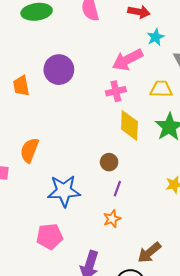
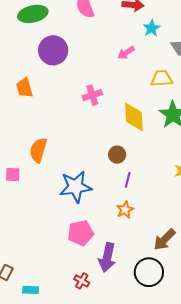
pink arrow: (128, 60) -> (126, 53), size x0.6
purple circle: (59, 70) -> (53, 50), moved
pink cross: (116, 91) -> (92, 95), moved
pink pentagon: (50, 236) -> (81, 233), moved

